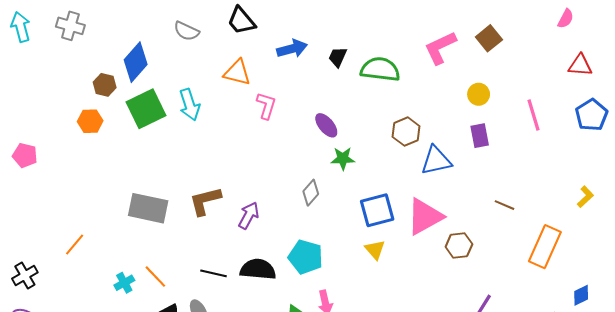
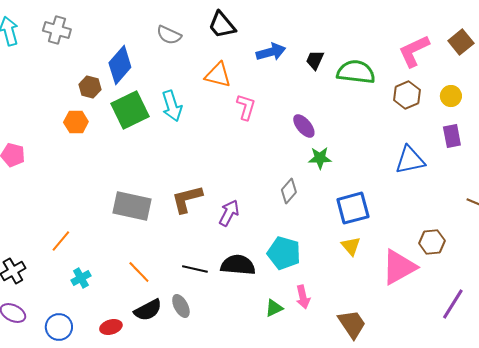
brown hexagon: (406, 132) -> (407, 95), moved
pink triangle: (425, 216) -> (399, 267), moved
cyan cross: (124, 283) -> (81, 278), moved

